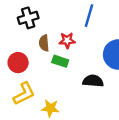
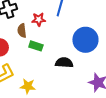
red star: (67, 40) -> (39, 19), moved

